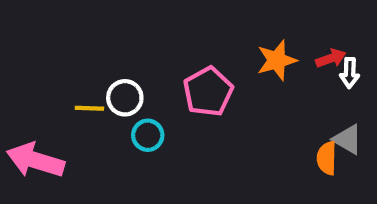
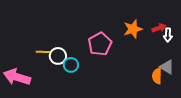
white circle: (125, 98) -> (58, 56), moved

